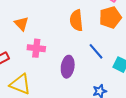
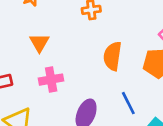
pink cross: (36, 48) -> (51, 80), turned -30

